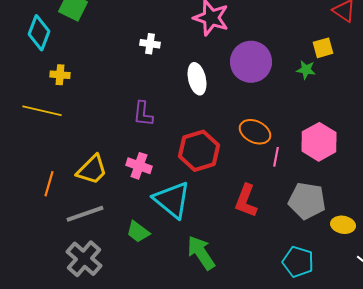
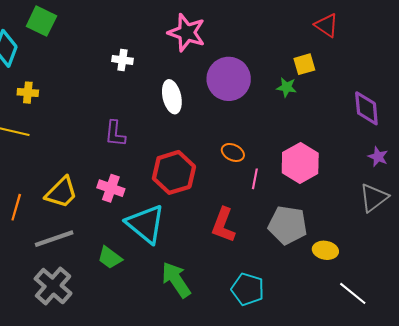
orange ellipse: (255, 132) -> (233, 152), size x0.7
cyan pentagon: (298, 262) -> (248, 289), moved

